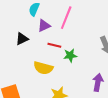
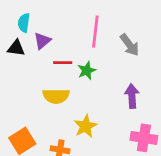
pink line: (66, 18) -> (95, 31), moved
black triangle: (22, 39) -> (16, 48), moved, turned 48

